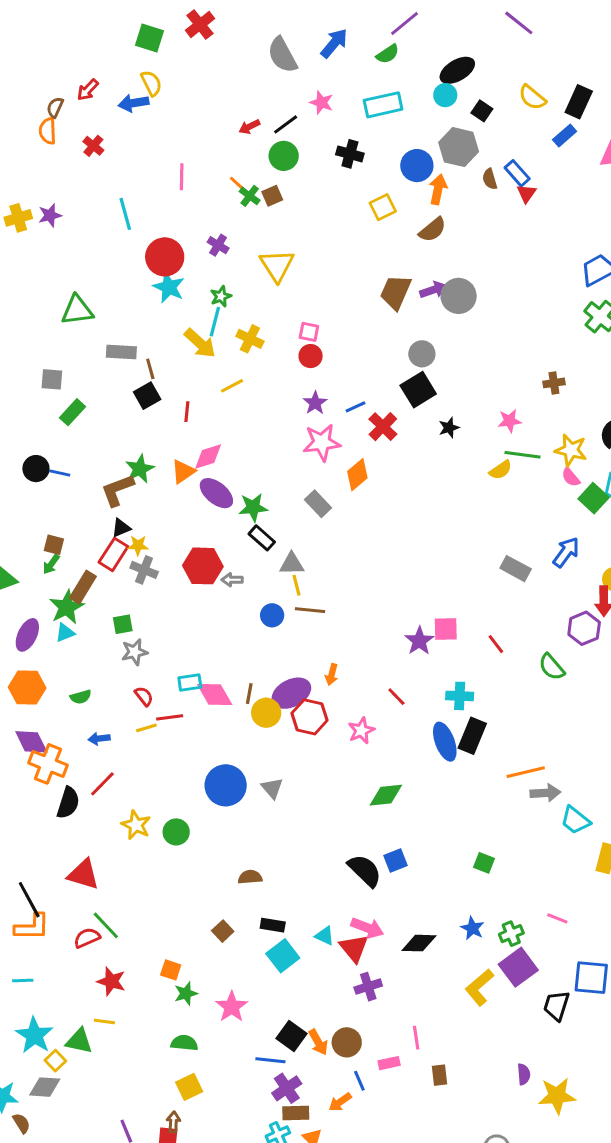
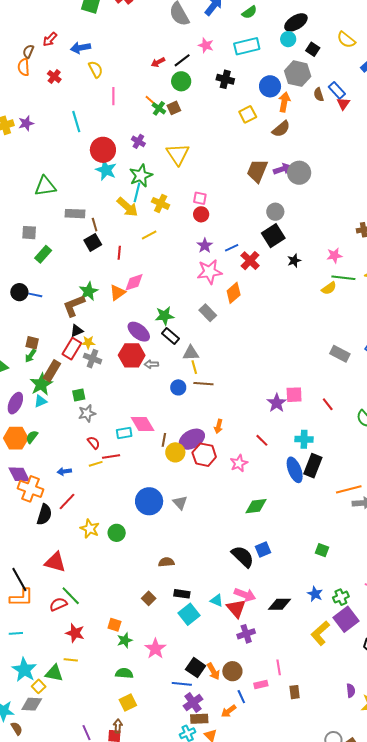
yellow semicircle: (151, 83) -> (96, 69), moved
green star: (221, 296) -> (141, 176), size x1.6
purple ellipse: (216, 493) -> (139, 332), moved
pink diamond: (215, 694) -> (143, 424), moved
green semicircle: (81, 697) -> (32, 437), moved, turned 144

